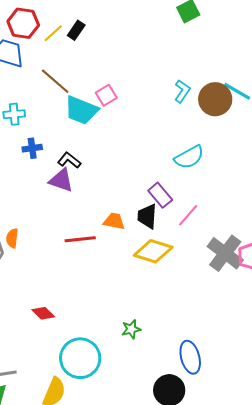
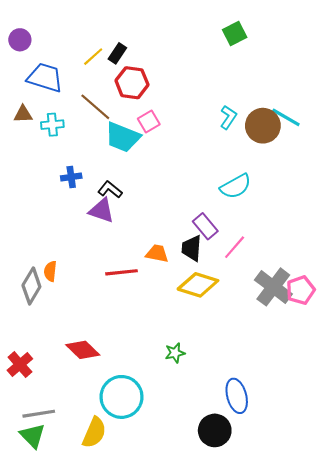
red hexagon: (23, 23) -> (132, 83), moved
cyan cross: (14, 114) -> (52, 125), moved
red diamond: (43, 313) -> (83, 350), size x1.4
green star: (131, 329) -> (175, 353), moved

